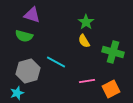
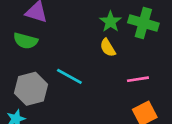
green cross: (113, 52) -> (143, 23), moved
pink line: (87, 81) -> (138, 79), moved

